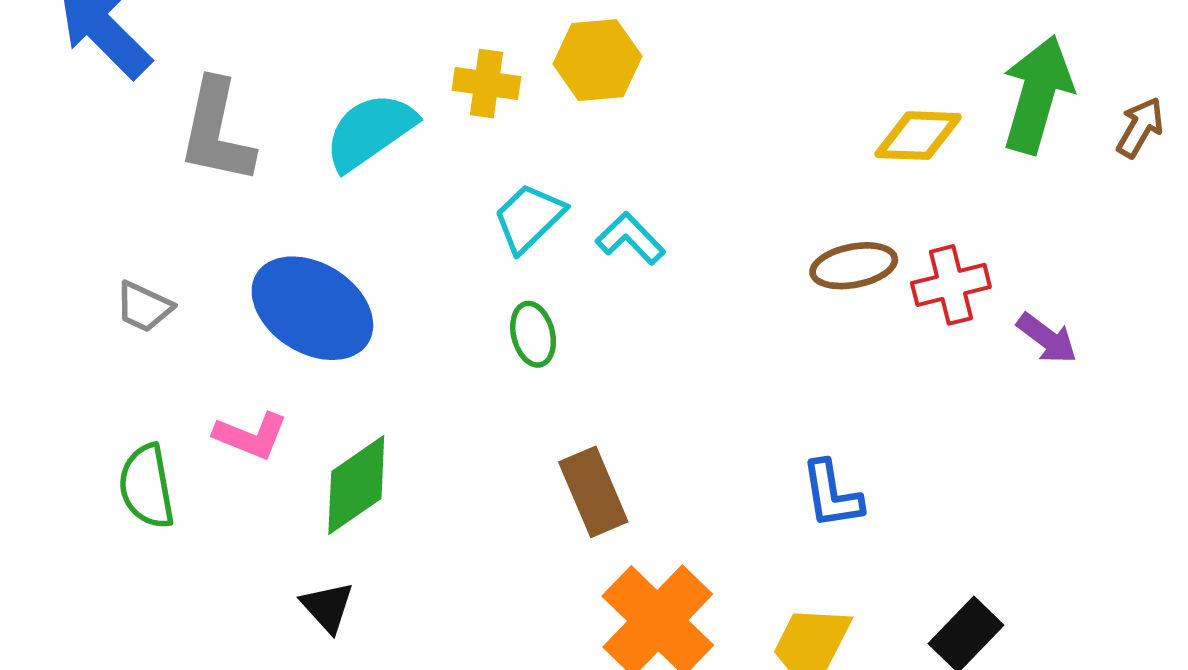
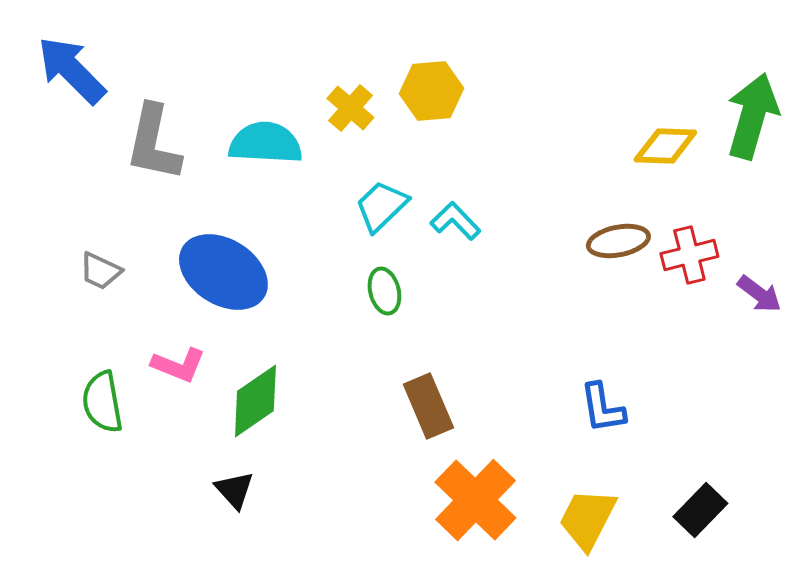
yellow cross: (486, 83) -> (350, 108), turned 33
cyan semicircle: (370, 131) -> (265, 143), turned 38

